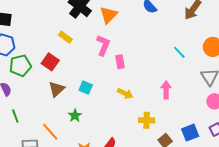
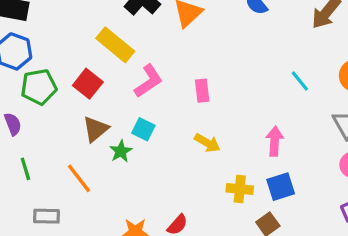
yellow rectangle: (65, 37) -> (115, 45), size x1.6
pink L-shape: (103, 45) -> (148, 81), moved, turned 30
green star: (75, 116) -> (121, 151), moved
orange line: (50, 132) -> (79, 178), moved
blue square: (190, 133) -> (281, 187), moved

